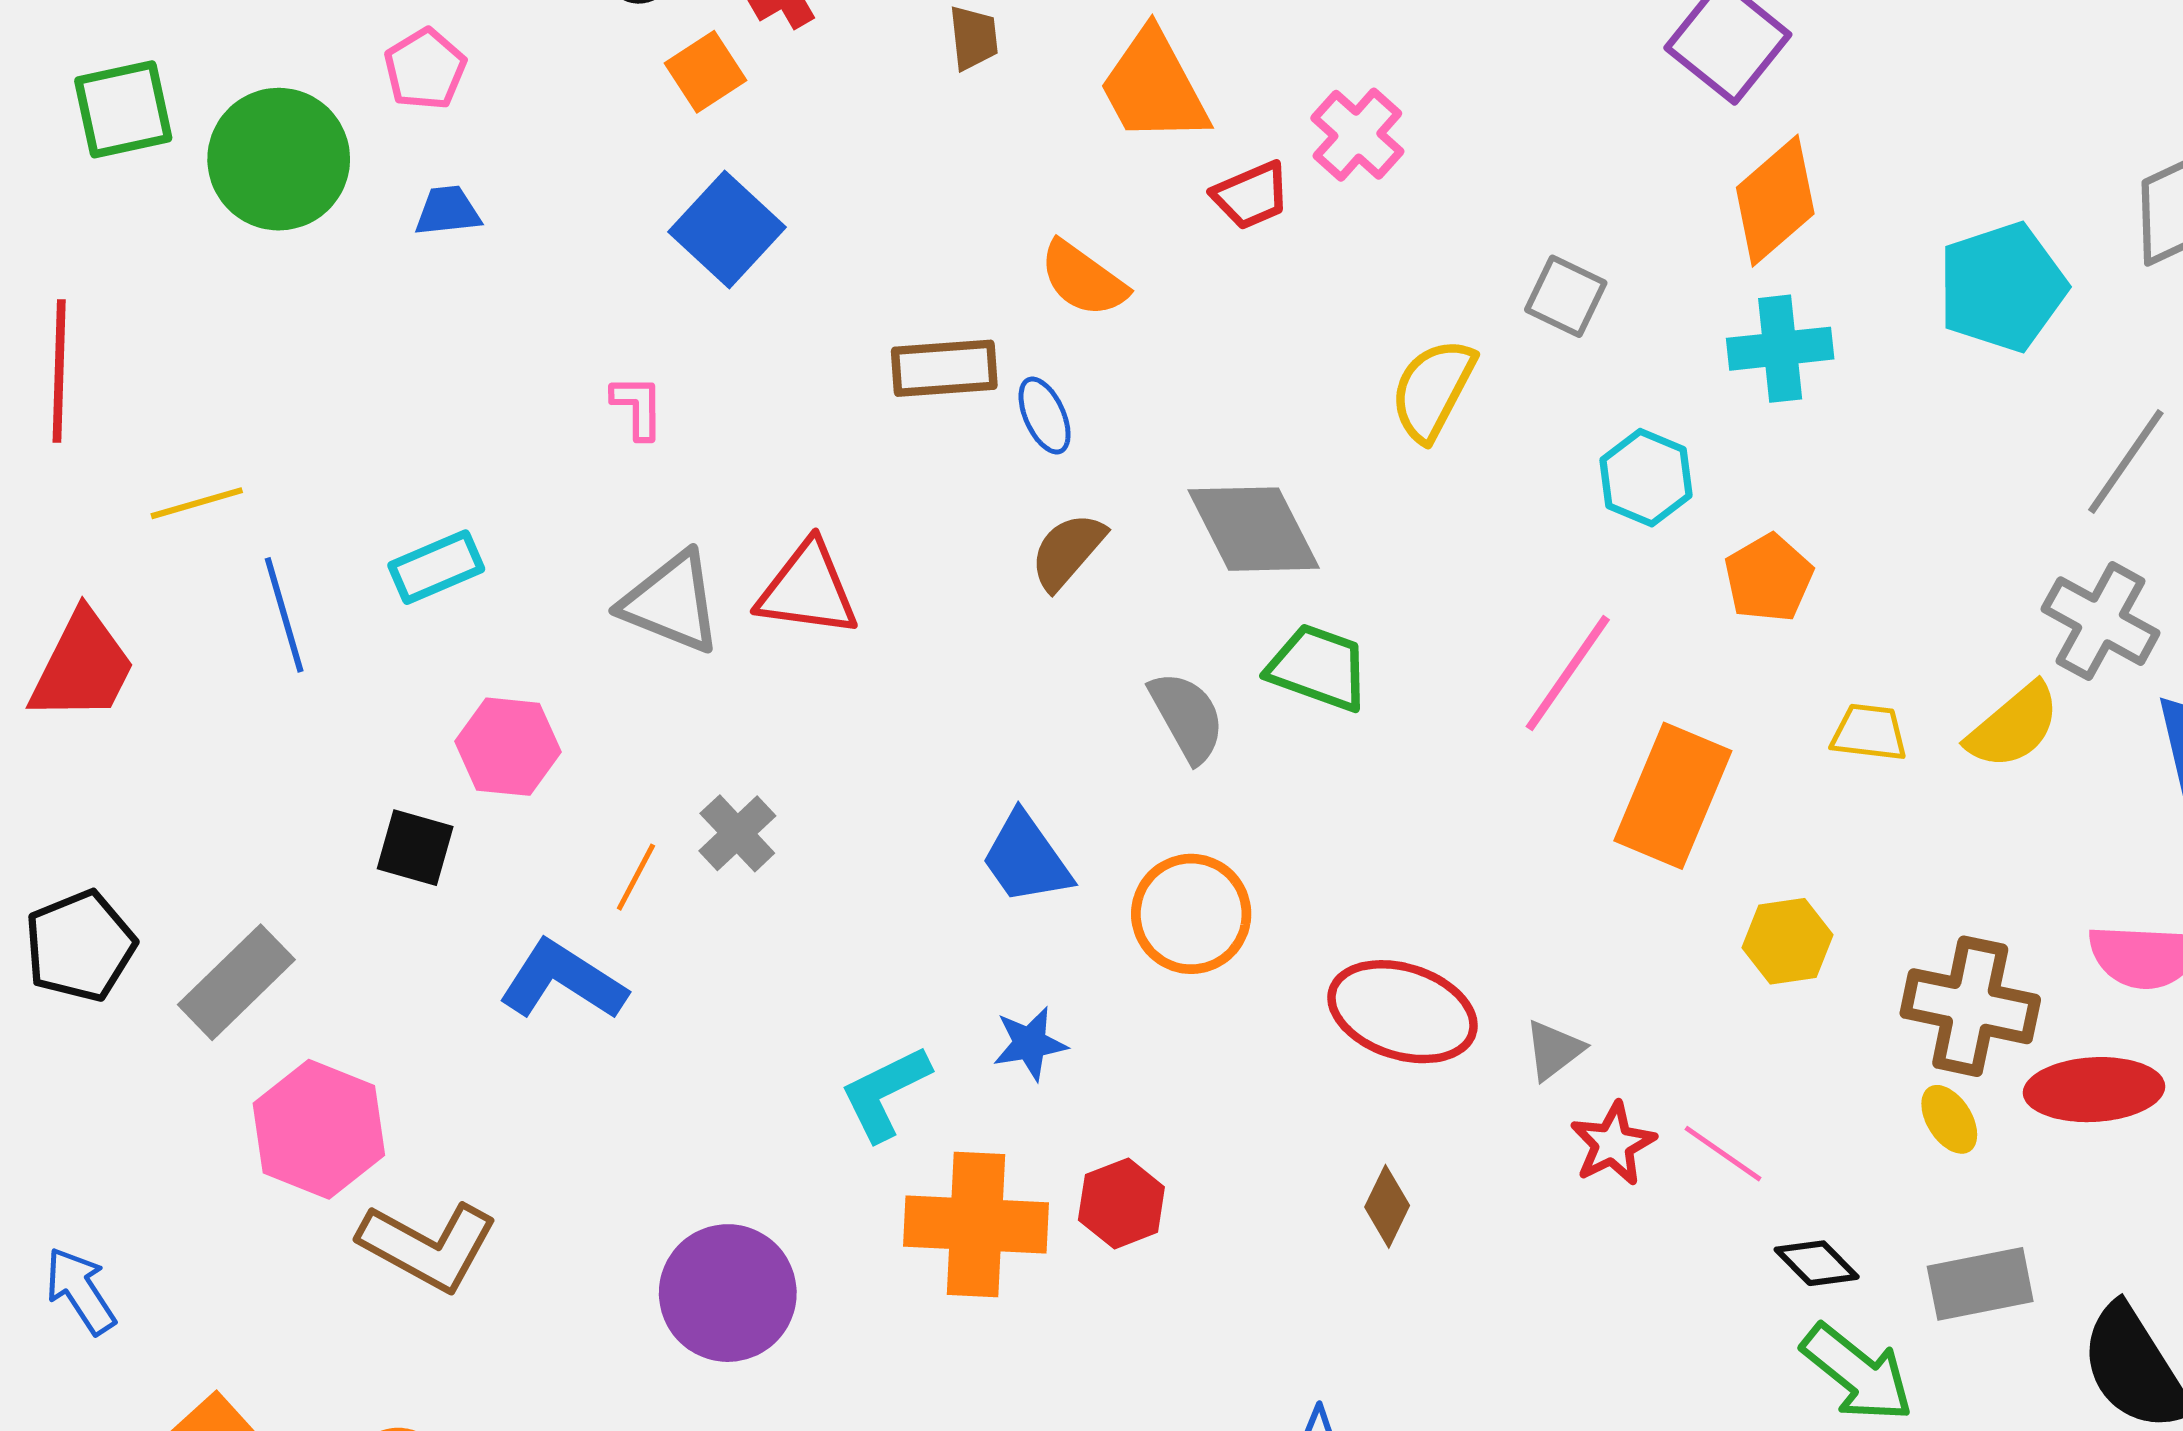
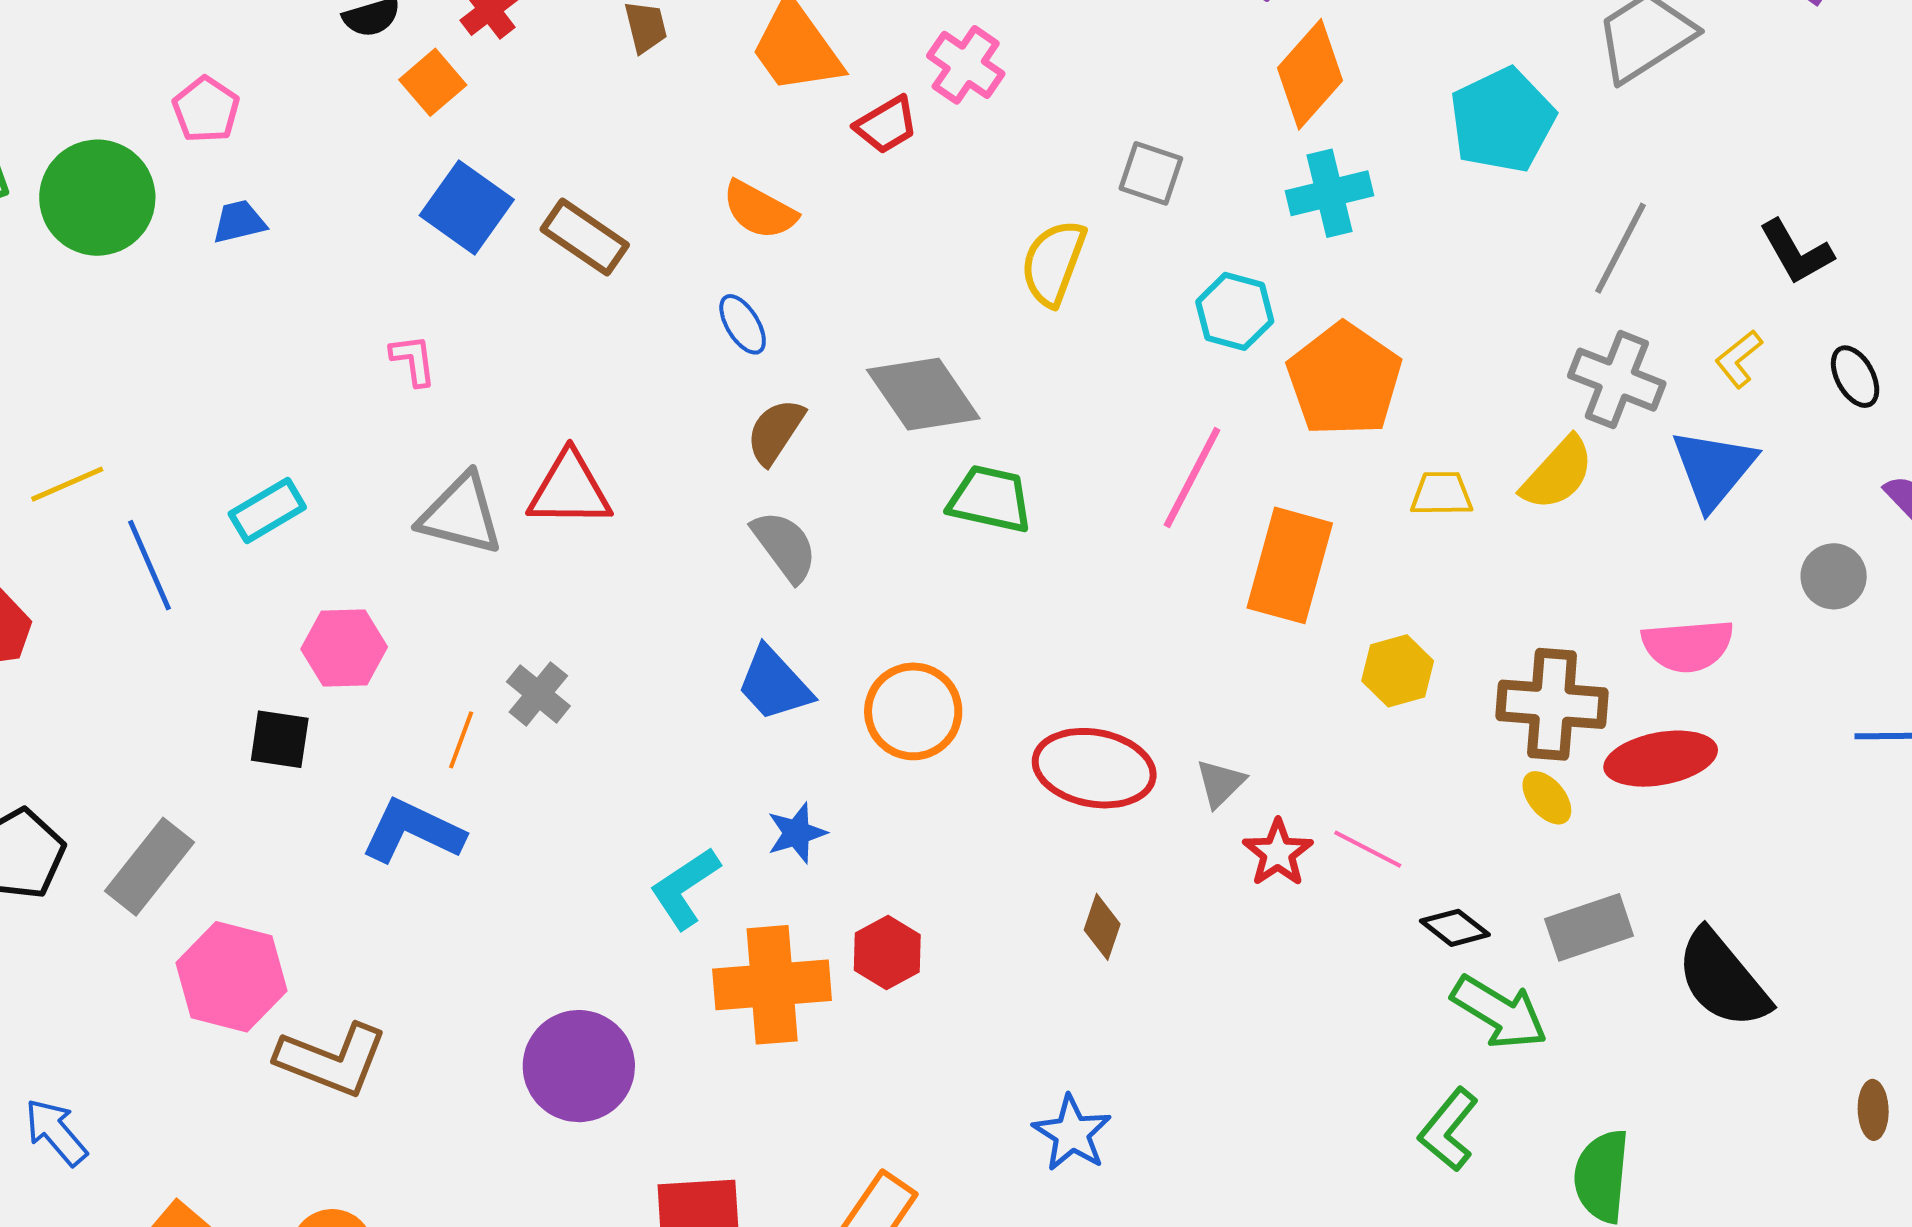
brown rectangle: (944, 368) -> (585, 237), moved, turned 46
orange pentagon: (1769, 578) -> (1344, 380), size x1.6
gray semicircle: (1187, 717) -> (785, 546), moved

